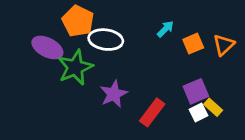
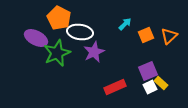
purple star: (114, 94) -> (94, 52), moved
red rectangle: (152, 112) -> (115, 87), turned 30

